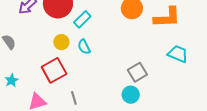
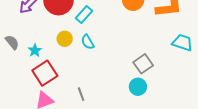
red square: (54, 70) -> (45, 73), moved
cyan star: (12, 80) -> (35, 50), moved

